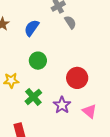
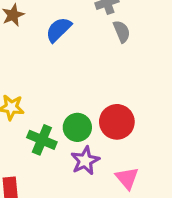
green circle: (38, 61) -> (77, 127), moved
green cross: (33, 97) -> (42, 140), turned -36

